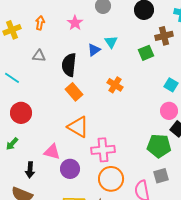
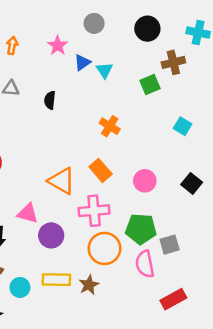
blue triangle: (94, 50) -> (82, 62), moved
black semicircle: (69, 65) -> (50, 100), size x0.6
orange rectangle: (74, 92) -> (101, 170), moved
pink circle: (169, 111) -> (145, 181), moved
green pentagon: (159, 146) -> (141, 229), moved

